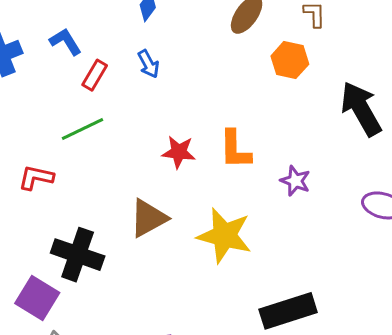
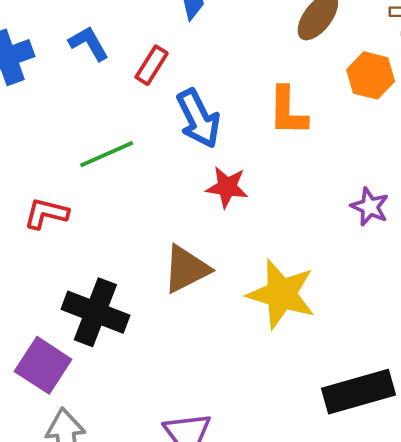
blue arrow: (148, 64) -> (198, 118), moved, size x1.6
red rectangle: (95, 75) -> (152, 65), moved
orange L-shape: (235, 150) -> (288, 111), moved
purple star: (295, 181) -> (370, 207), moved

